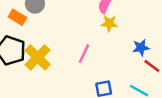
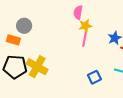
pink line: (84, 54) -> (85, 39), moved

